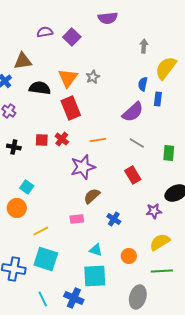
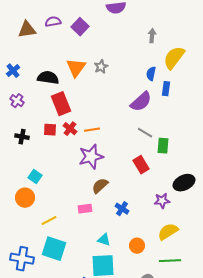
brown triangle: (23, 61) -> (27, 30), moved
red rectangle: (71, 108) -> (61, 104), moved
orange line: (98, 140) -> (92, 130), moved
green rectangle: (169, 153) -> (163, 146), moved

